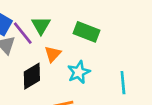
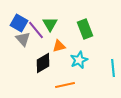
green rectangle: (87, 32) -> (85, 29), turned 48
orange triangle: (53, 54) -> (59, 46), turned 32

